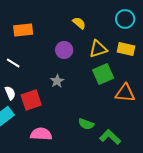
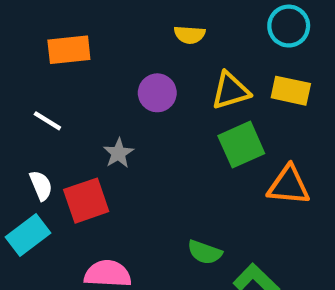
yellow semicircle: (79, 23) -> (190, 35), turned 144
gray star: (57, 81) -> (118, 153), moved

